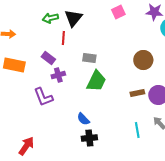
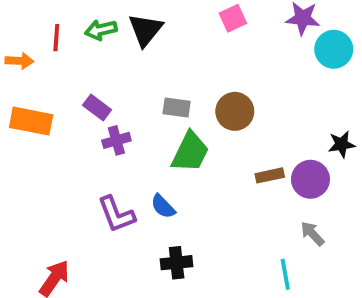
red line: (63, 38) -> (56, 38), moved
brown circle: (143, 60) -> (235, 111), moved
purple L-shape: (43, 97) -> (116, 214), moved
blue semicircle: (83, 119) -> (163, 206), moved
cyan line: (137, 130) -> (285, 274), moved

